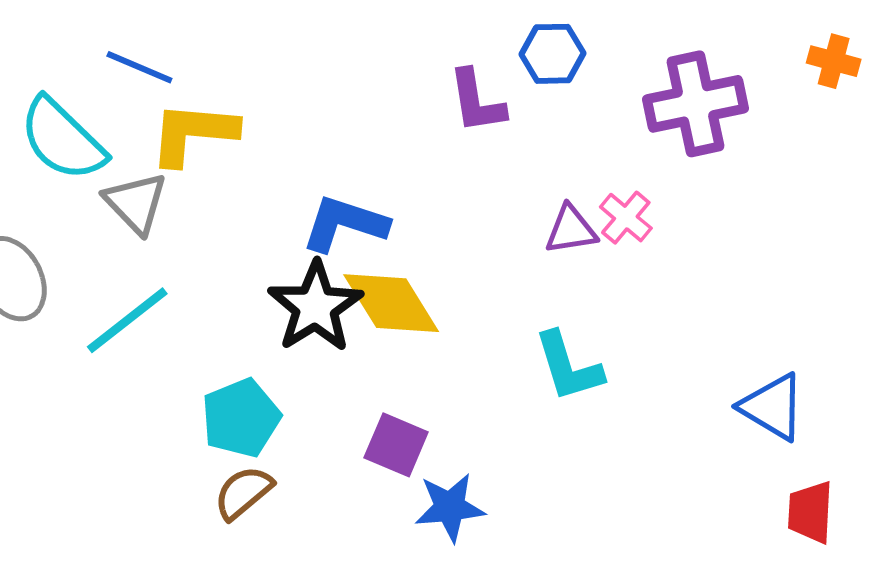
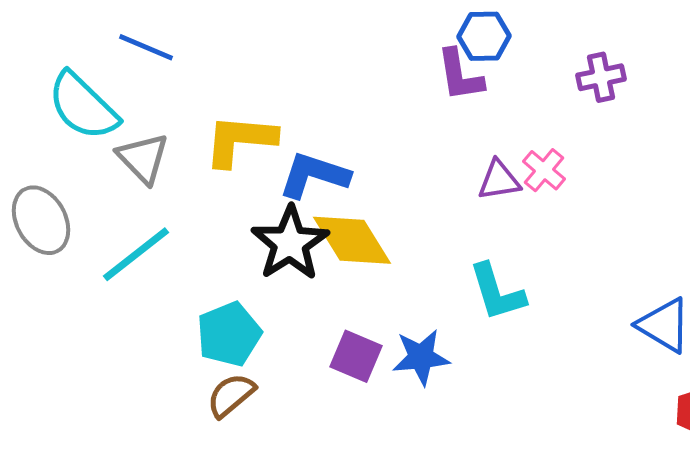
purple L-shape: (477, 101) -> (460, 75), moved
purple cross: (696, 104) -> (601, 77), size x0.6
yellow L-shape: (193, 133) -> (240, 140), moved
blue star: (450, 507) -> (421, 357), moved

